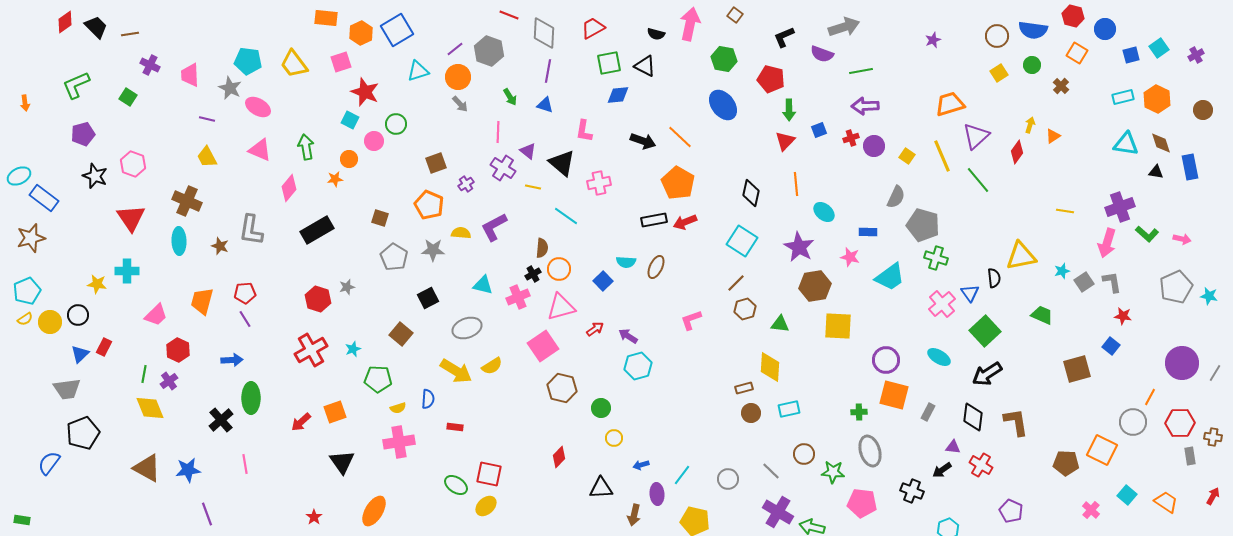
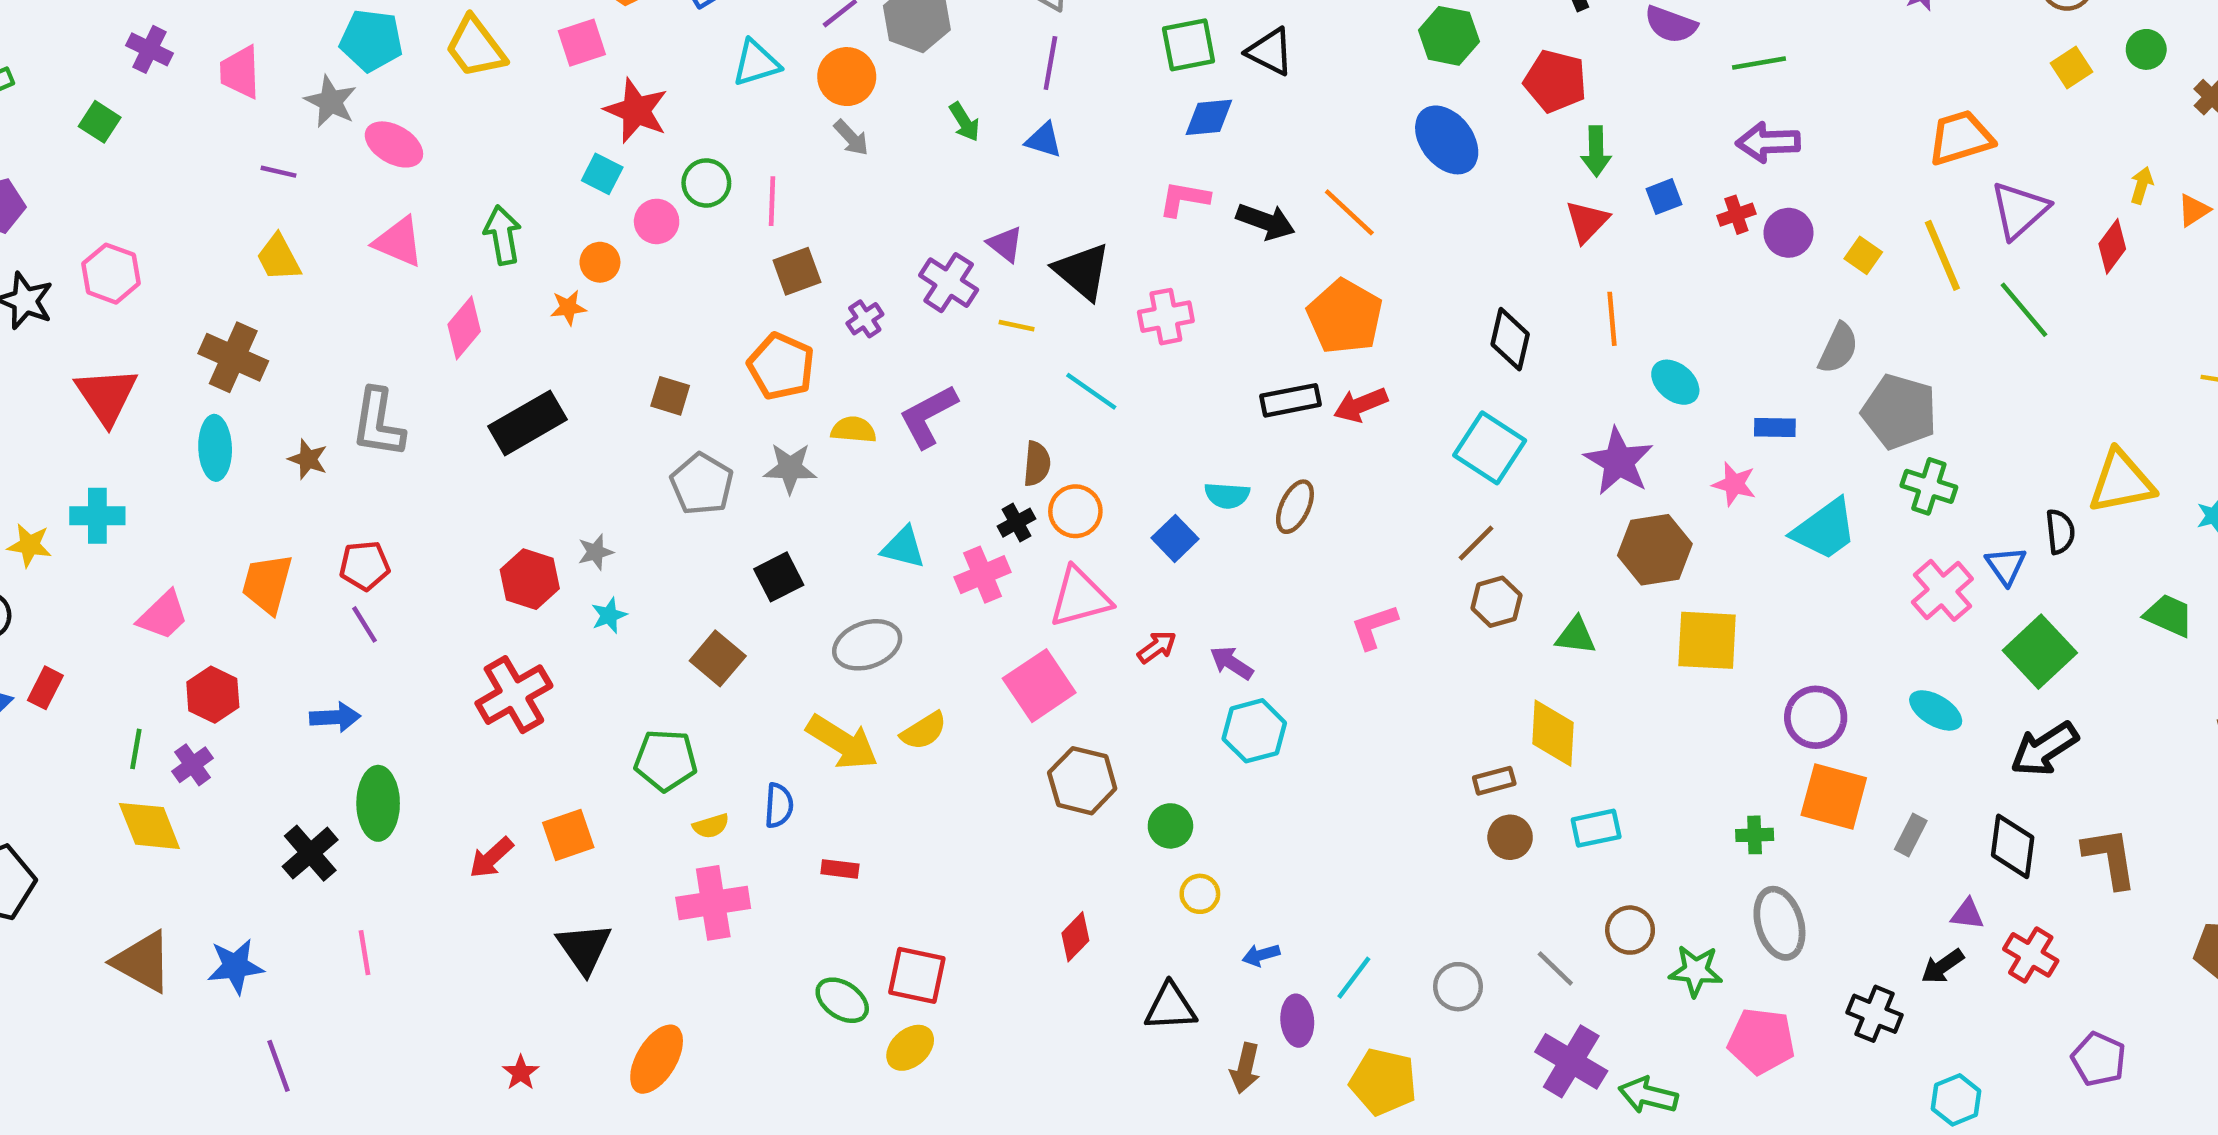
pink L-shape: (584, 131) -> (1184, 199), moved, turned 90
pink line: (498, 132) -> (772, 201), moved
cyan star: (353, 349) -> (609, 615), moved

